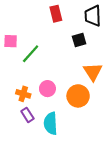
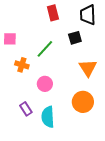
green line: (31, 54) -> (45, 49), moved
orange cross: (23, 94) -> (22, 65), moved
orange circle: (78, 96) -> (83, 102), moved

